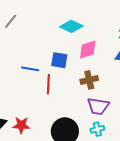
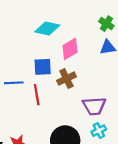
brown cross: (89, 80) -> (66, 79), moved

